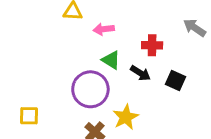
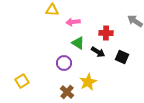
purple circle: (90, 89) -> (64, 63), size x0.6
yellow square: (29, 116) -> (22, 81), turned -32

